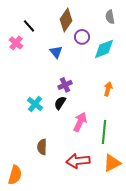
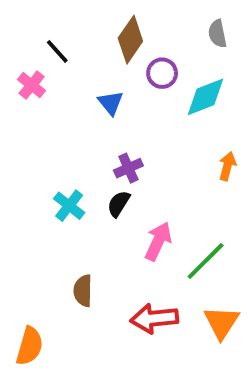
orange arrow: (108, 89) -> (227, 166), moved
green line: (104, 132) -> (206, 261), turned 40
orange triangle: (112, 163) -> (221, 322), turned -30

